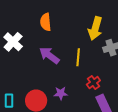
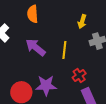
yellow arrow: (95, 28) -> (82, 22), size x0.6
purple star: (61, 93) -> (46, 85), size x1.5

